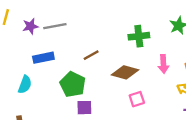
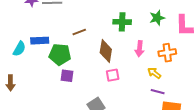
blue rectangle: (43, 58) -> (40, 41), moved
brown diamond: (125, 72) -> (106, 51), turned 75
green pentagon: (73, 84) -> (60, 55), turned -30

